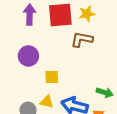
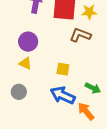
yellow square: (52, 77) -> (63, 69), moved
yellow triangle: (47, 102) -> (25, 63), moved

